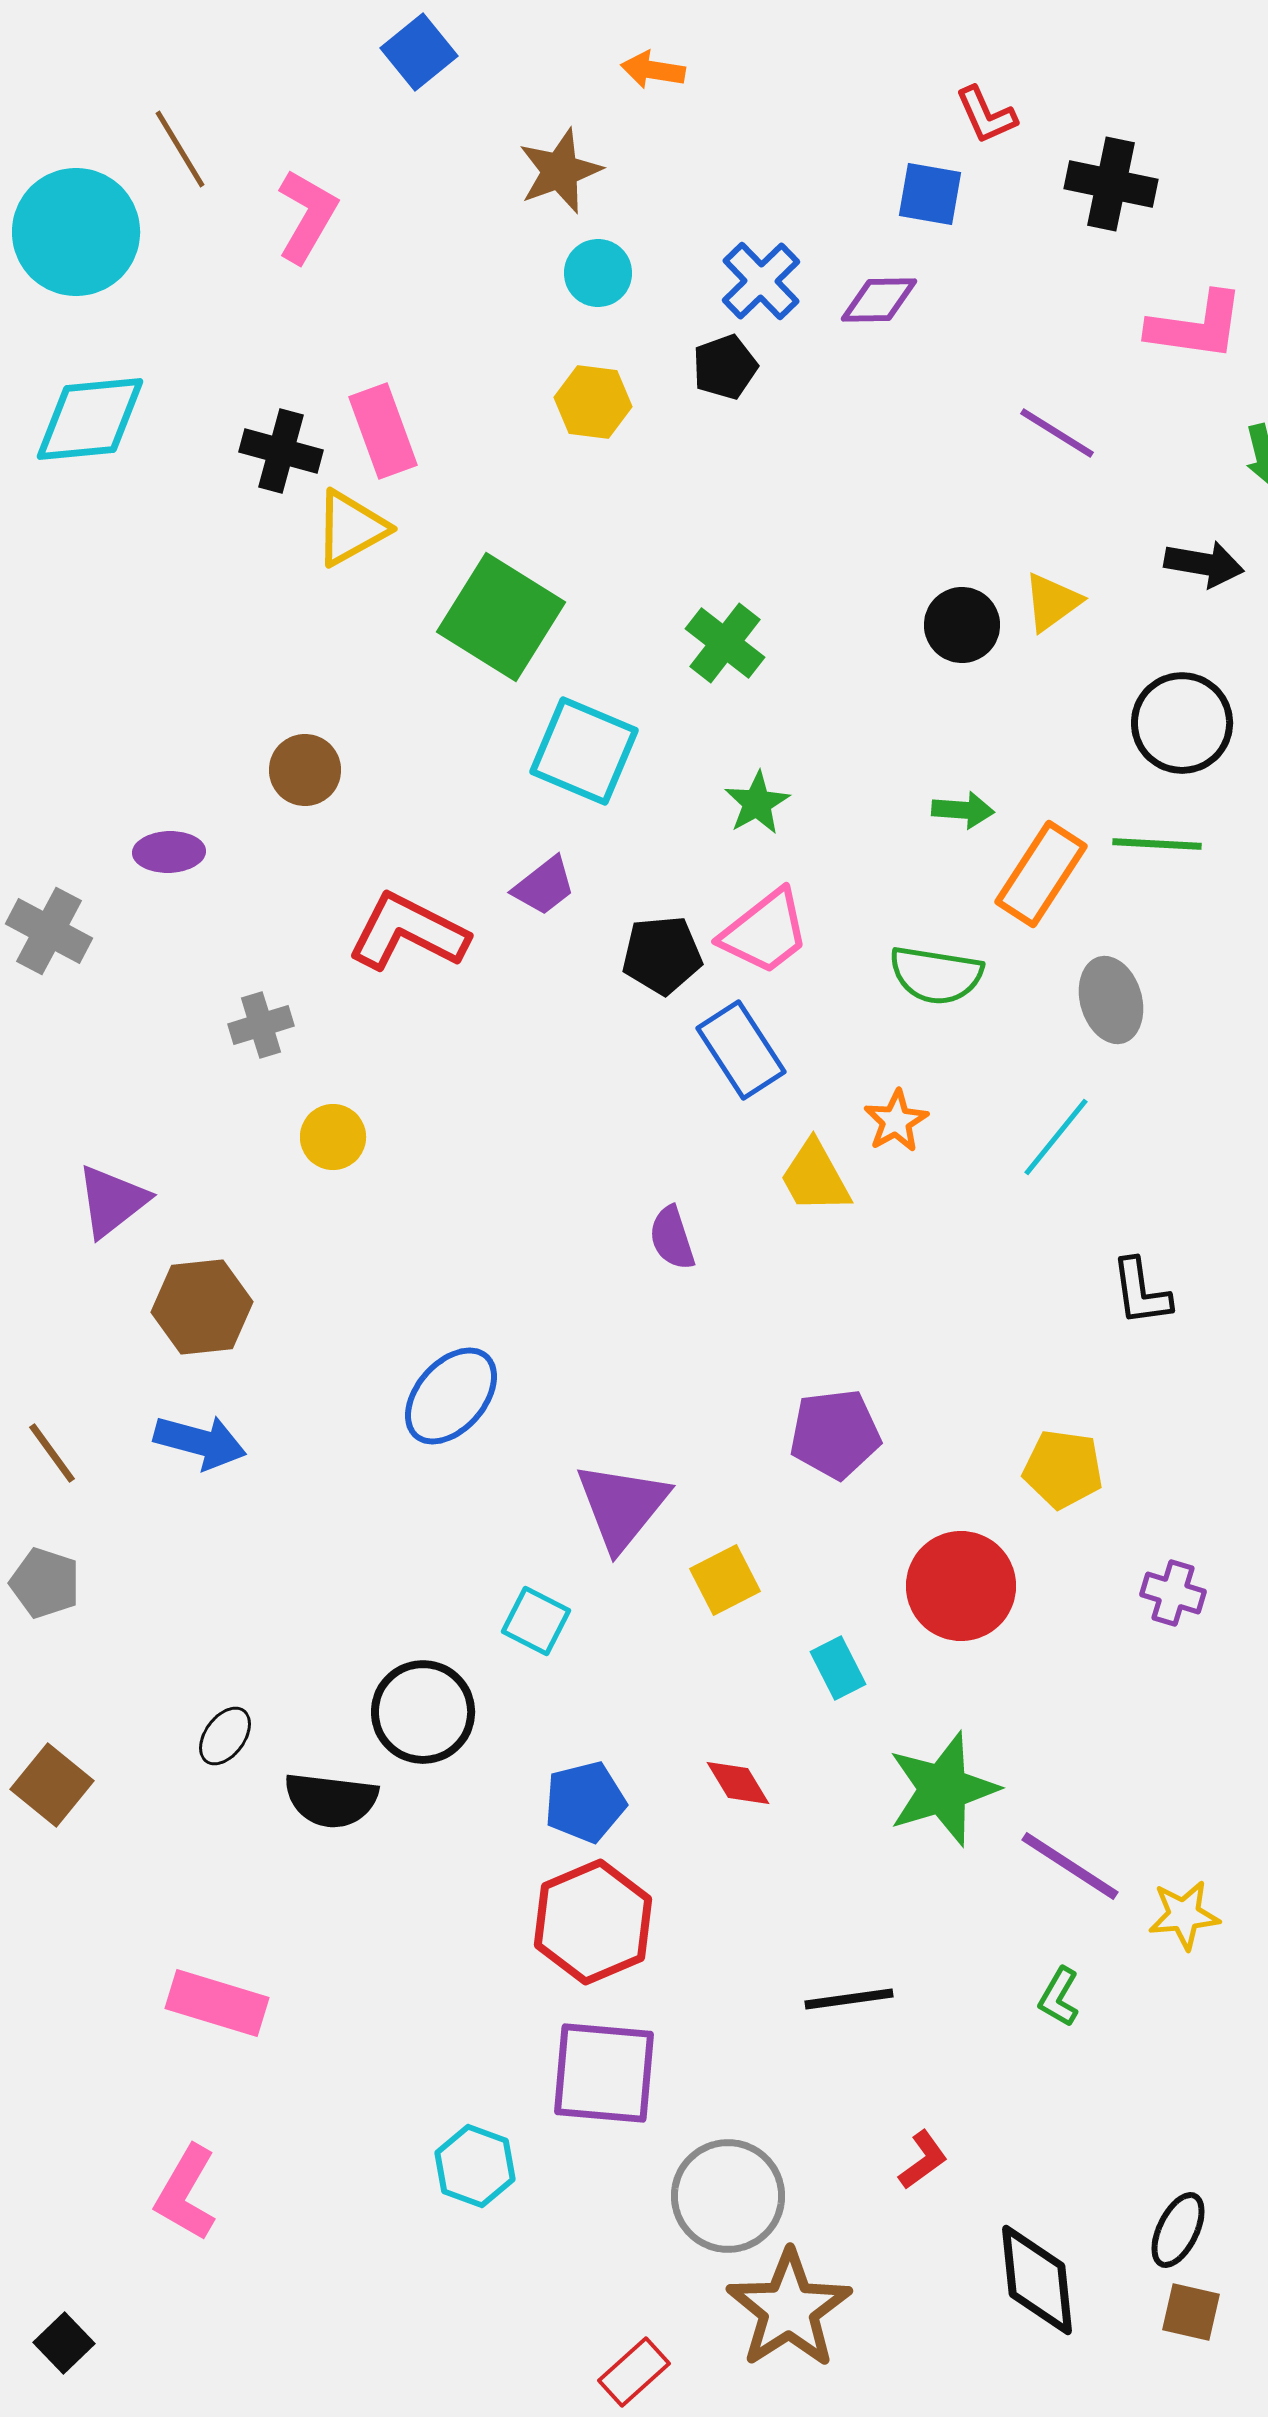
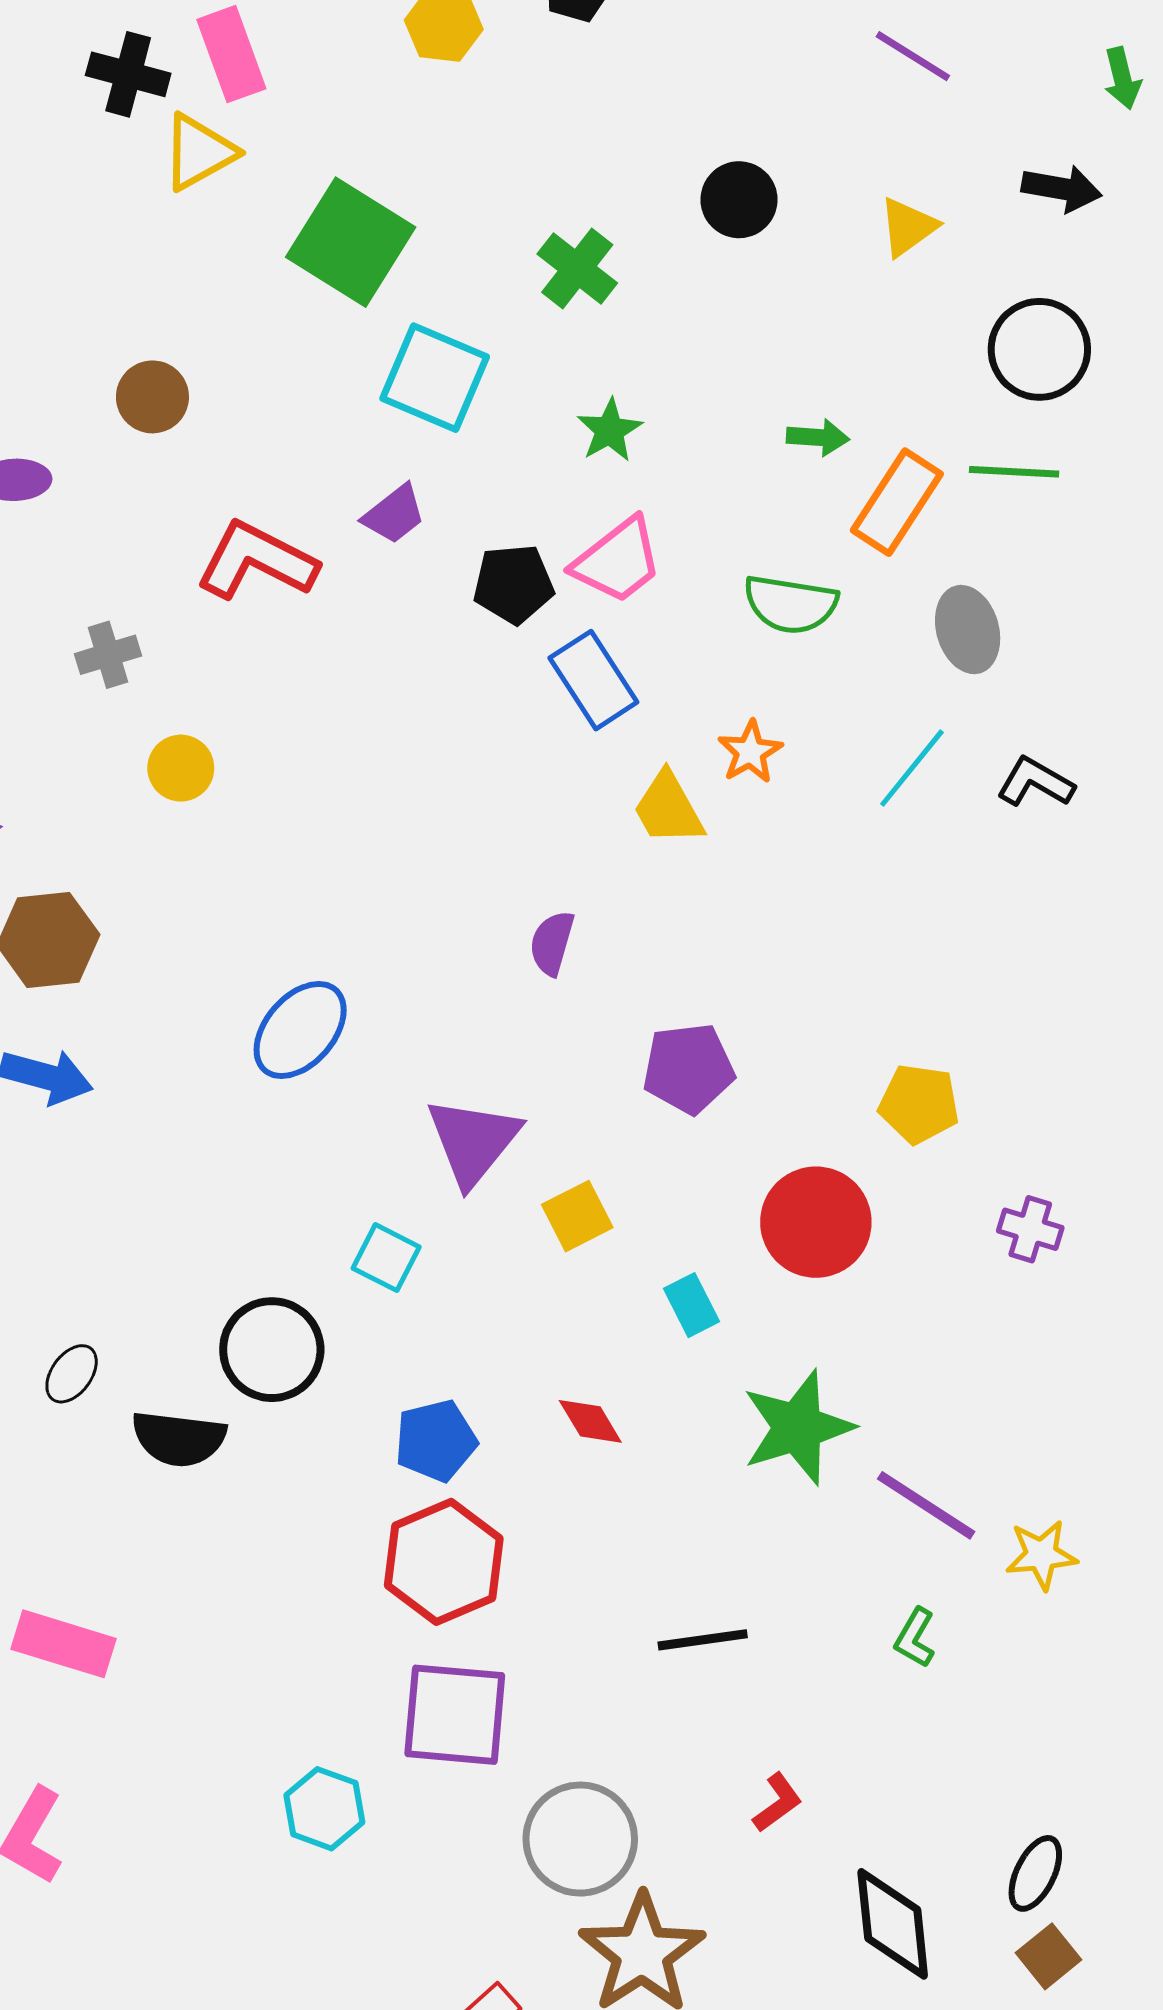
black circle: (962, 625) -> (739, 200), moved
purple semicircle: (672, 1238) -> (552, 943), moved, turned 34
black L-shape: (1141, 1292) -> (1035, 782), moved, turned 128
brown square: (1191, 2312) -> (1048, 1956), turned 38

